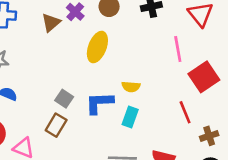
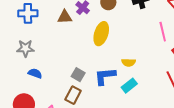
brown triangle: (51, 23) -> (65, 17), turned 42
cyan rectangle: (130, 117) -> (129, 86), turned 35

